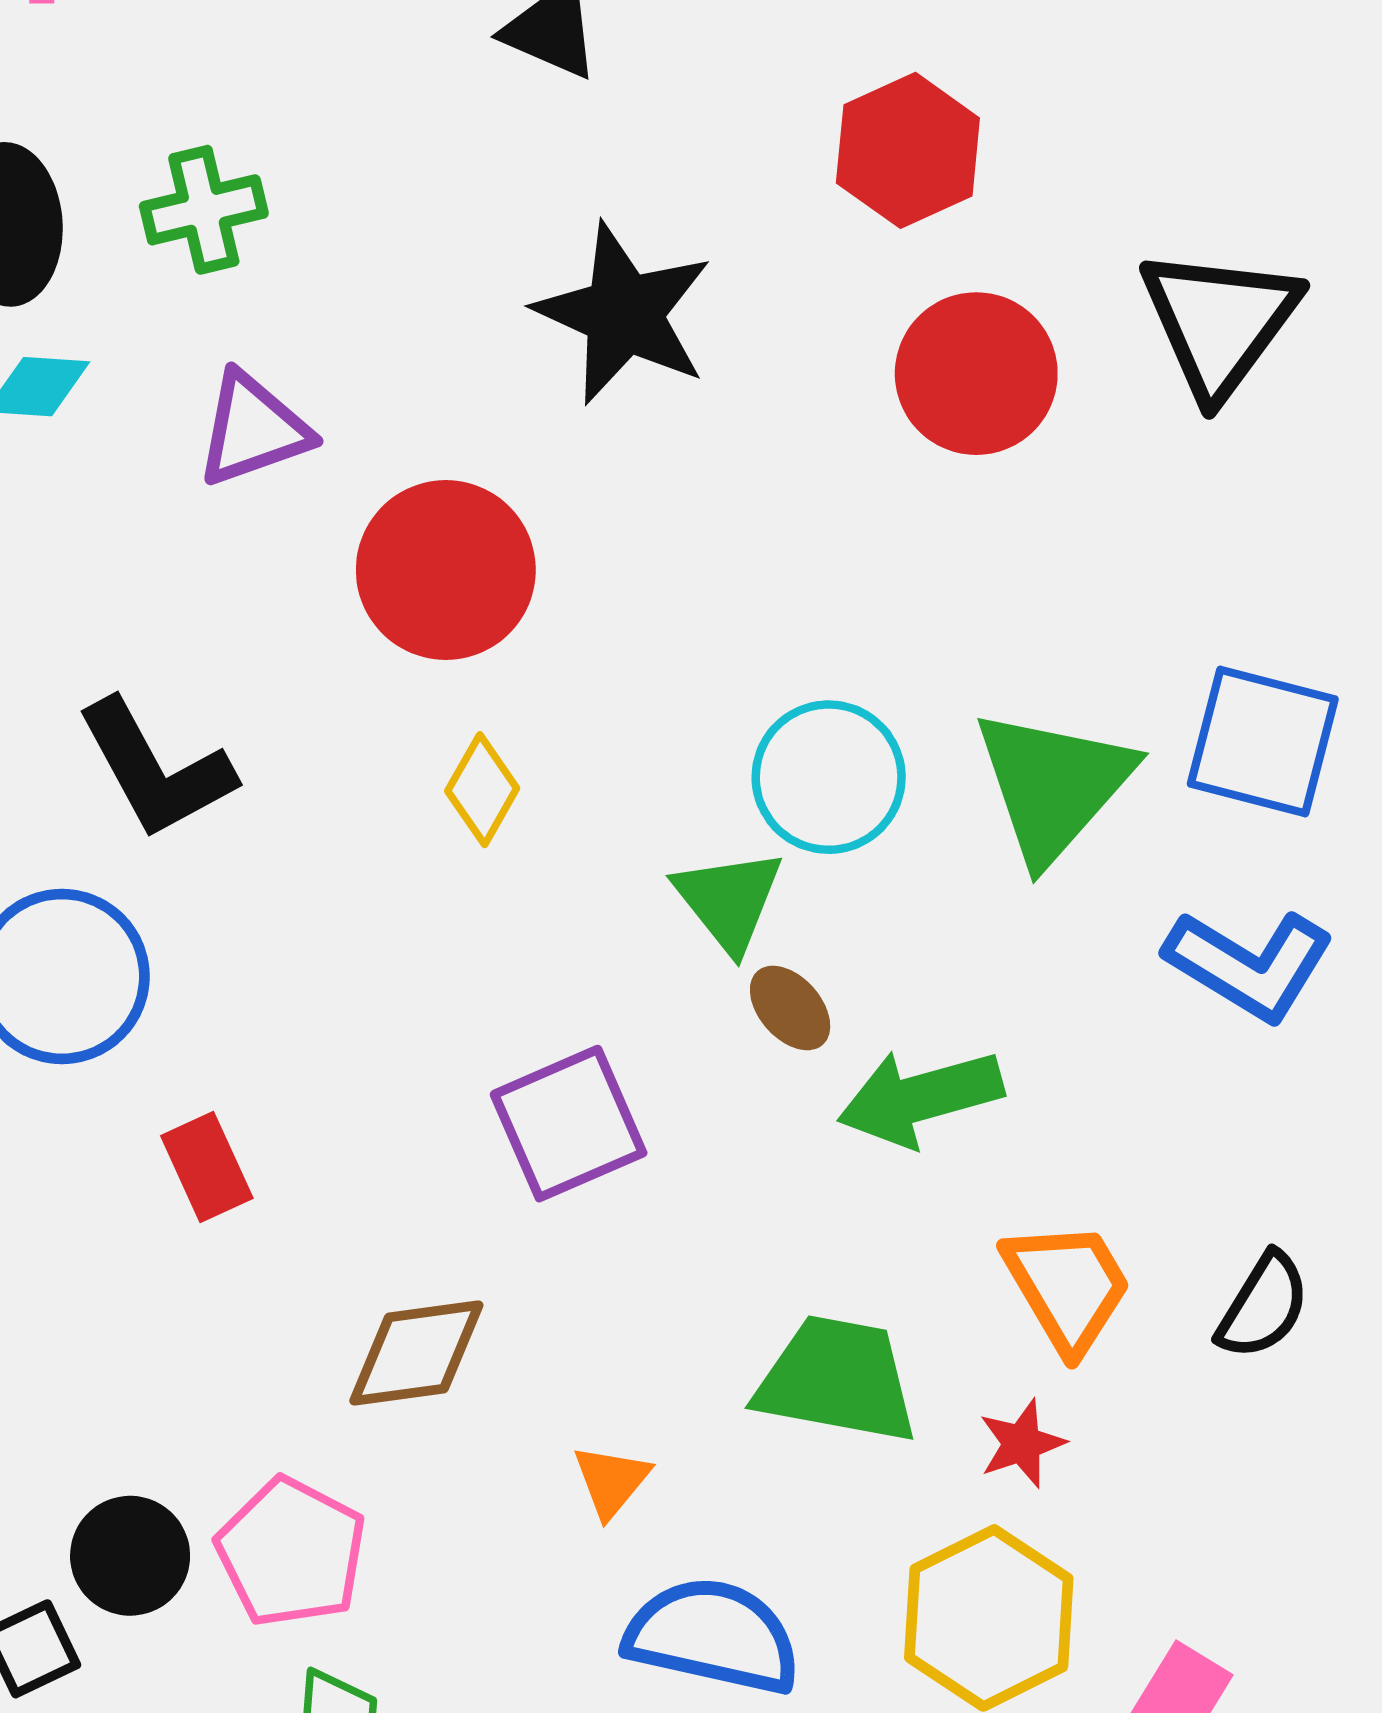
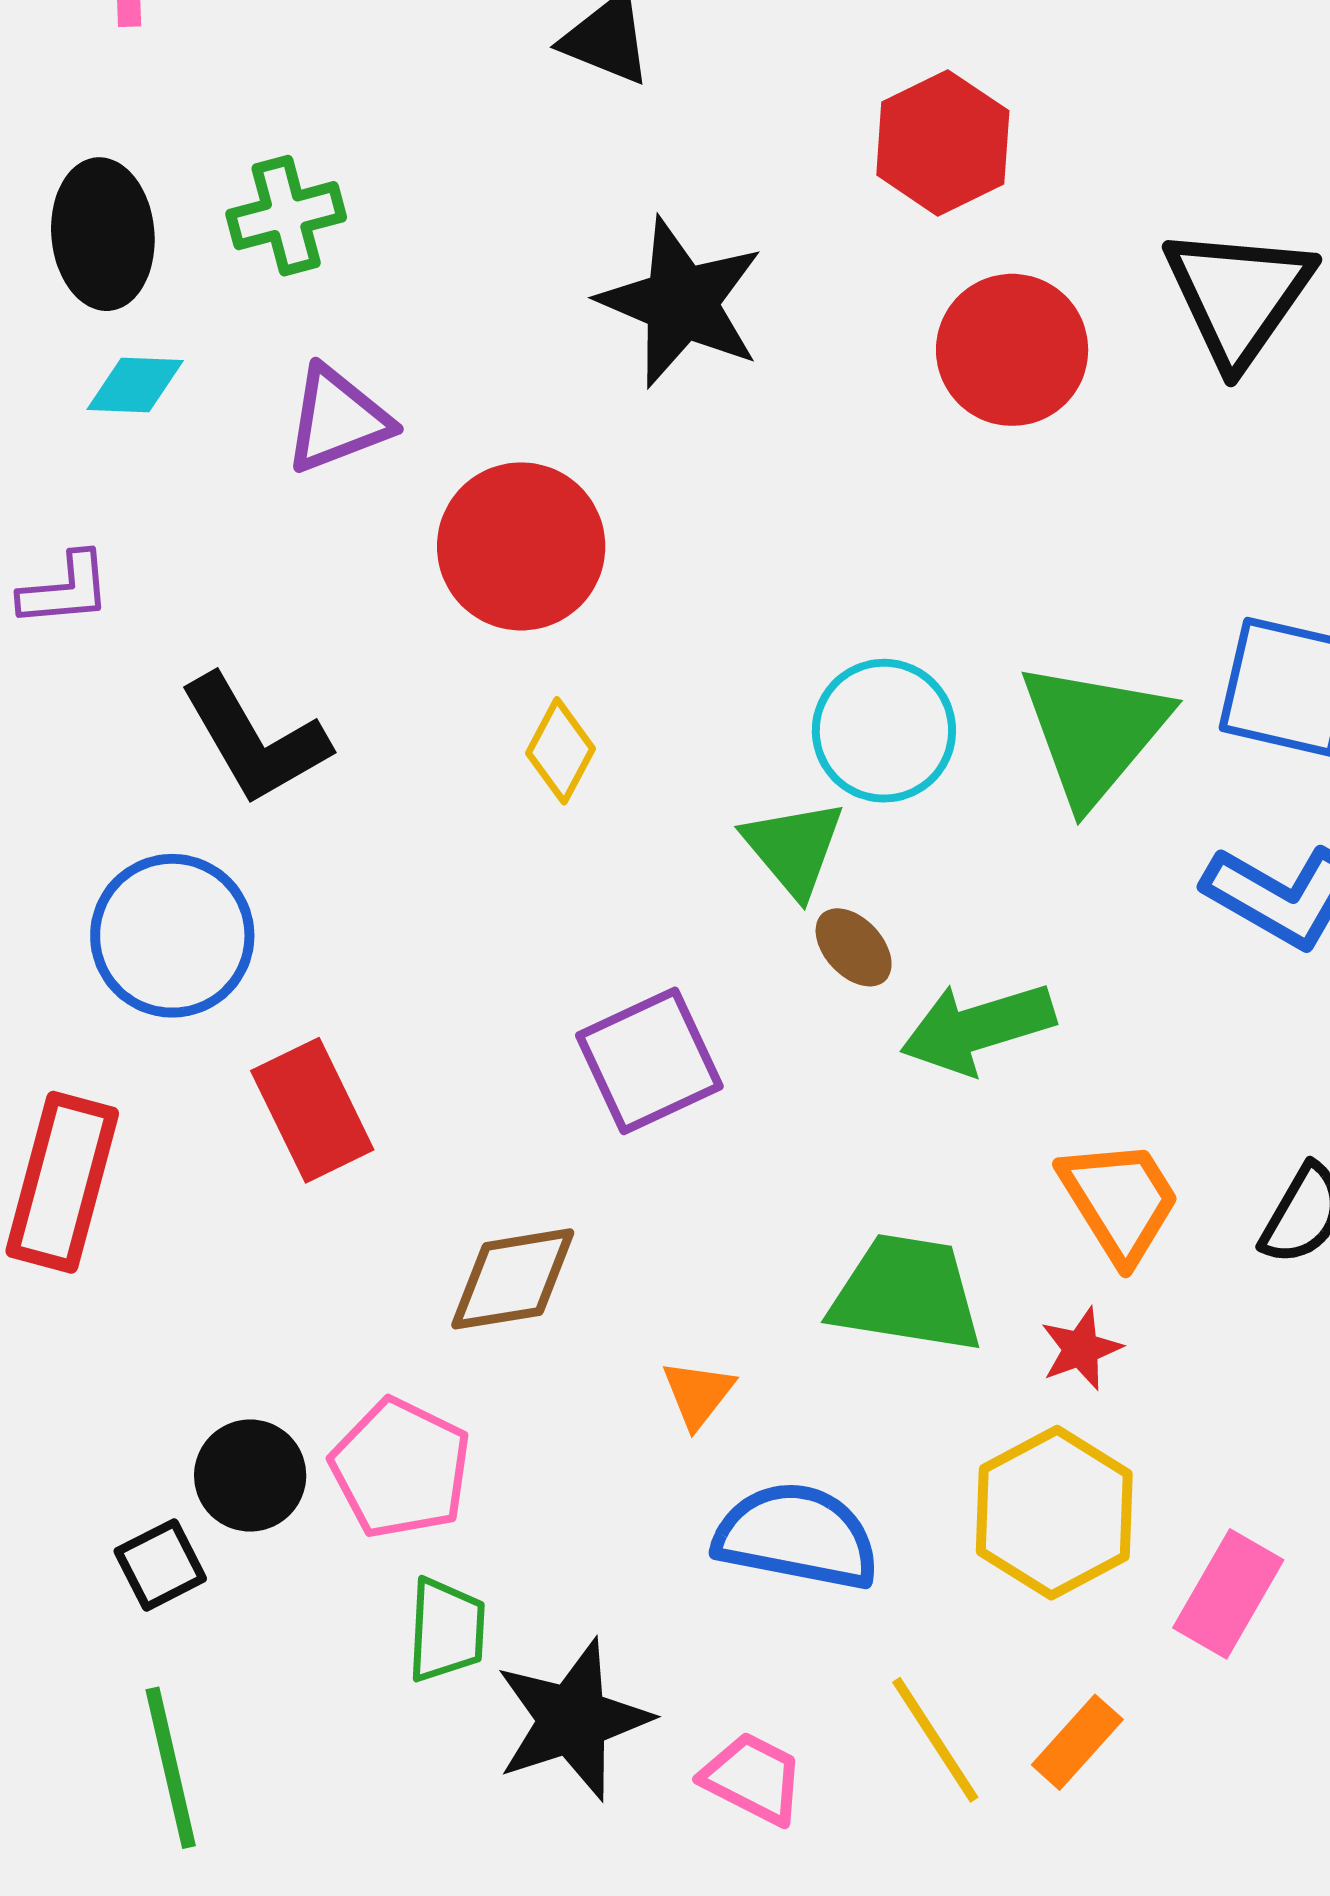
red rectangle: (207, 1167) -> (312, 1110), size x1.4

